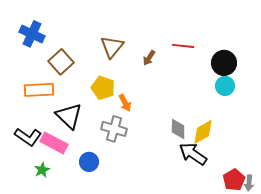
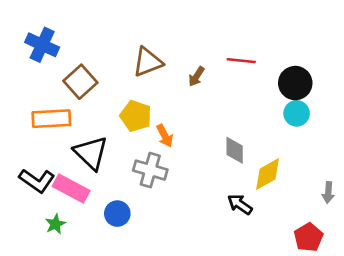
brown triangle: (112, 47) -> (148, 62), turned 30
gray diamond: (178, 129) -> (235, 150), moved
black arrow: (193, 154) -> (240, 204), moved, size x0.7
gray arrow: (249, 183) -> (328, 192), moved

